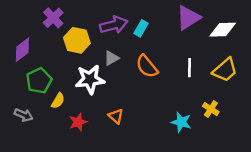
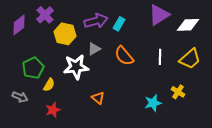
purple diamond: (22, 50) -> (19, 25), moved
red star: (78, 122) -> (53, 110), moved
cyan star: (181, 122) -> (153, 103), turned -30

